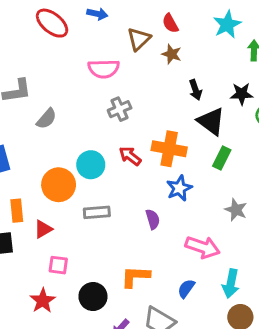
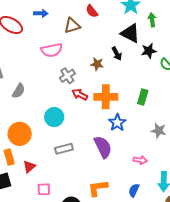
brown triangle: (139, 39) -> (72, 26), turned 36
brown star: (172, 54) -> (97, 64), moved
black triangle: (211, 121) -> (130, 33), moved
red arrow: (130, 156) -> (80, 94), moved
orange circle: (59, 185) -> (20, 134), moved
purple semicircle: (153, 219) -> (103, 147), size x1.6
pink arrow: (203, 247) -> (140, 160), size x0.6

